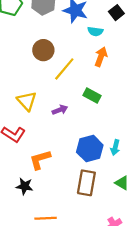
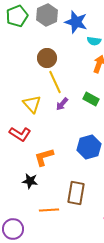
yellow line: (64, 69) -> (55, 82), moved, turned -65
purple arrow: (60, 110) -> (62, 104), moved, turned 152
brown rectangle: (86, 183) -> (76, 193), moved

